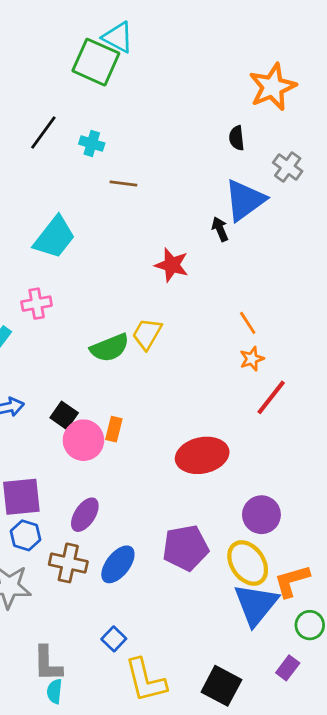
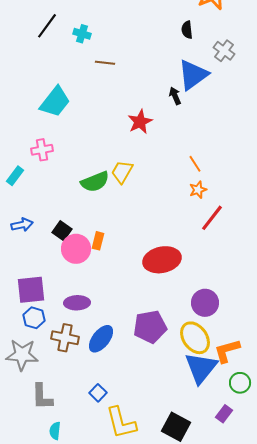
red star: (172, 265) -> (140, 122), turned 30
purple ellipse: (85, 515) -> (77, 303), turned 55
gray L-shape: (48, 664) -> (42, 397), moved

